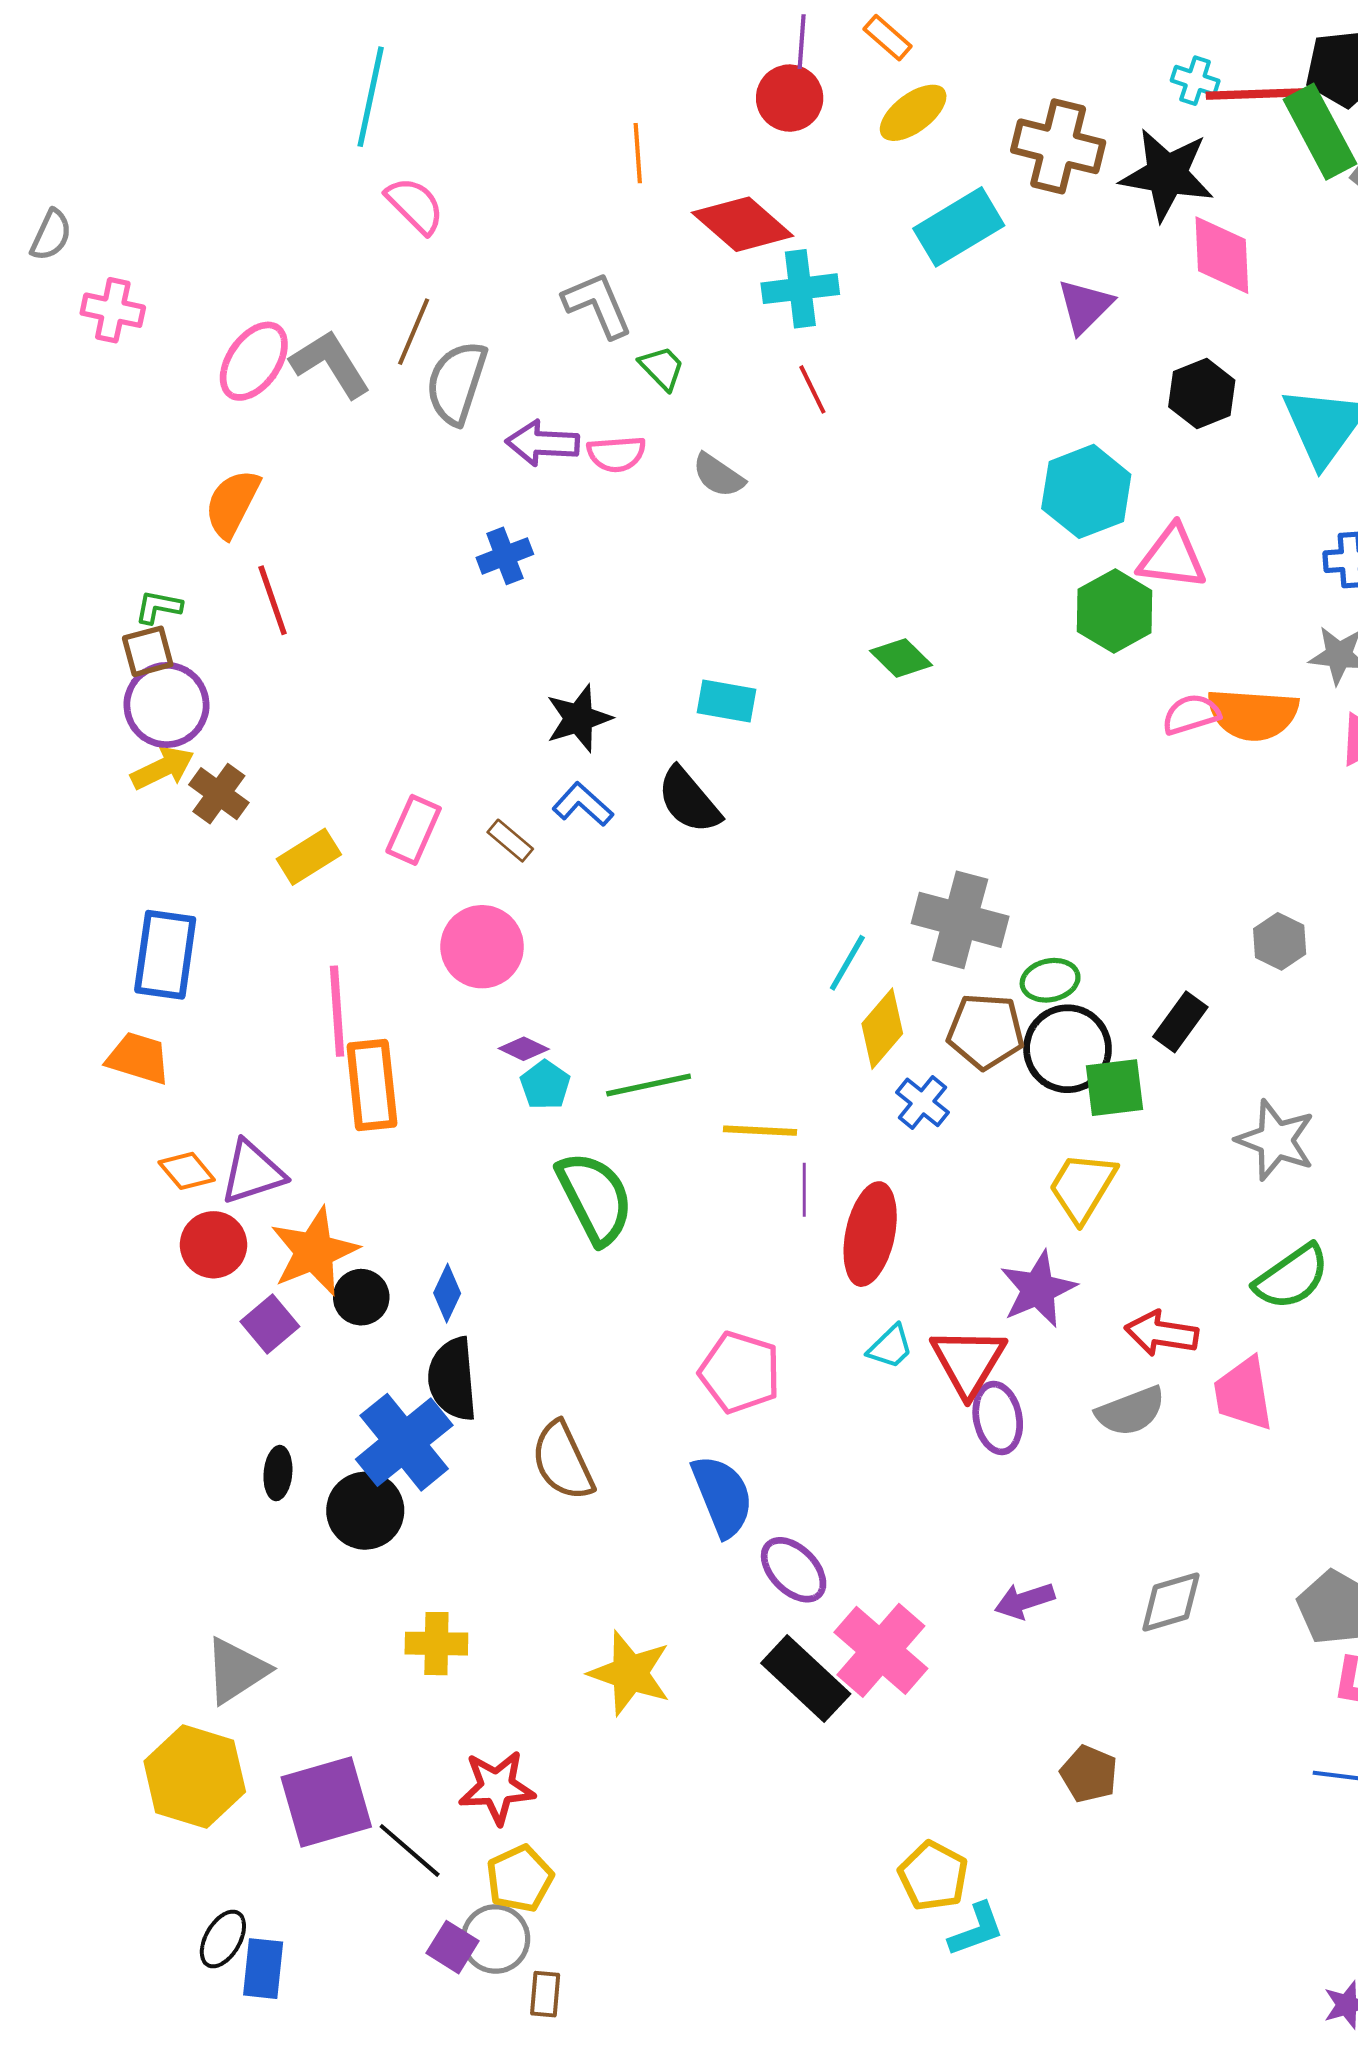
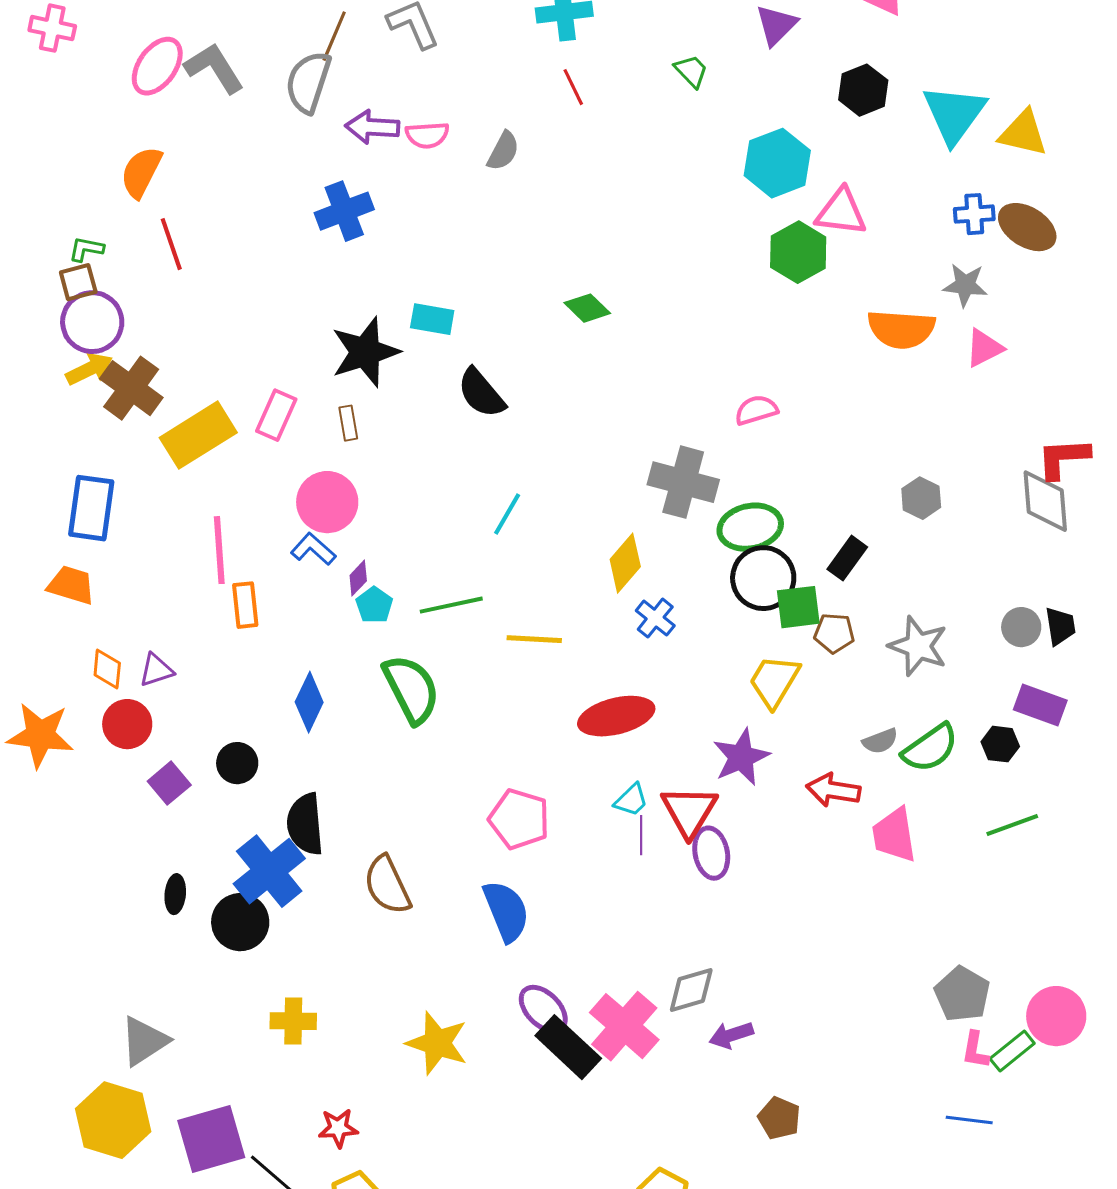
brown line: (414, 332) -> (334, 36), moved
green trapezoid: (662, 368) -> (691, 71), moved
gray semicircle: (718, 475) -> (503, 151), turned -96
blue cross: (505, 556) -> (344, 211), size x1.4
green diamond: (901, 658) -> (587, 308), moved
cyan rectangle: (726, 701) -> (432, 319), moved
pink semicircle: (1191, 714) -> (756, 410), moved
black star: (579, 718) -> (365, 352), moved, size x1.4
brown cross: (219, 794) -> (131, 388), size x1.4
blue L-shape: (583, 804) -> (313, 549), moved
brown rectangle: (510, 841) -> (348, 423), turned 40
yellow rectangle: (309, 857) -> (198, 435), size x1.6
cyan line: (847, 963) -> (507, 514), moved
green ellipse: (1050, 980) -> (750, 527), size x1.5
brown pentagon: (986, 1031) -> (834, 633), moved, size x0.7
purple diamond: (524, 1049) -> (358, 578), turned -72
orange rectangle: (372, 1085) -> (245, 605), size x0.7
orange diamond: (187, 1171) -> (107, 669), turned 45
purple triangle: (252, 1172) -> (156, 670), size x0.7
purple line: (804, 1190) -> (641, 835), moved
red ellipse: (870, 1234) -> (616, 716), turned 64
orange star: (314, 1251) -> (40, 735), moved, turned 30
blue diamond: (447, 1293) -> (309, 702), moved, size x1.4
gray semicircle: (1131, 1411) -> (880, 741), moved, size x0.7
purple ellipse: (794, 1570) -> (543, 1009), moved
purple arrow: (1025, 1601) -> (731, 1035), moved
gray diamond: (1171, 1602) -> (691, 990), moved
red star: (497, 1787) -> (338, 1128), size x0.7

